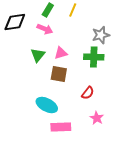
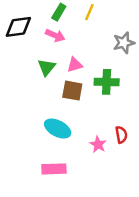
green cross: (94, 57) -> (107, 82), moved
red semicircle: (88, 93) -> (121, 135), moved, turned -48
pink star: (97, 118) -> (98, 144), moved
pink rectangle: (61, 127) -> (54, 169), moved

